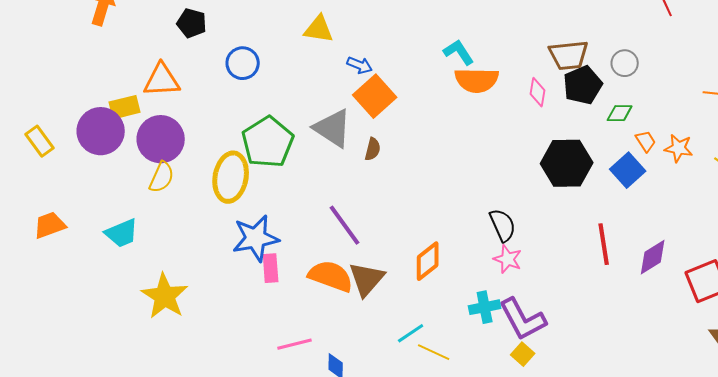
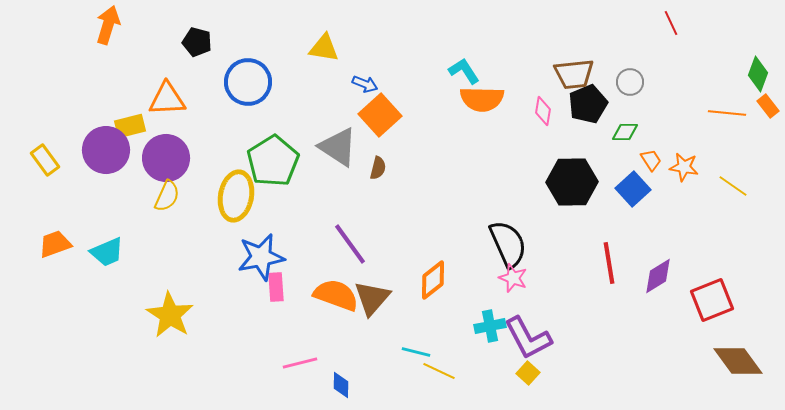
blue circle: (243, 63) -> (248, 82), size x1.4
black semicircle: (503, 225) -> (508, 244), size x1.4
cyan trapezoid: (122, 233) -> (107, 252), moved
cyan line: (411, 333) -> (416, 352), turned 48

